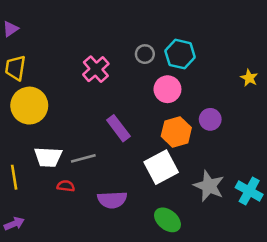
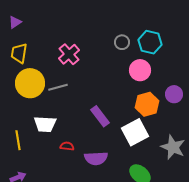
pink cross: (96, 69) -> (69, 54), moved
purple rectangle: (118, 128) -> (100, 116), moved
gray line: (83, 158) -> (58, 87), moved
red semicircle: (66, 186) -> (67, 146), moved

